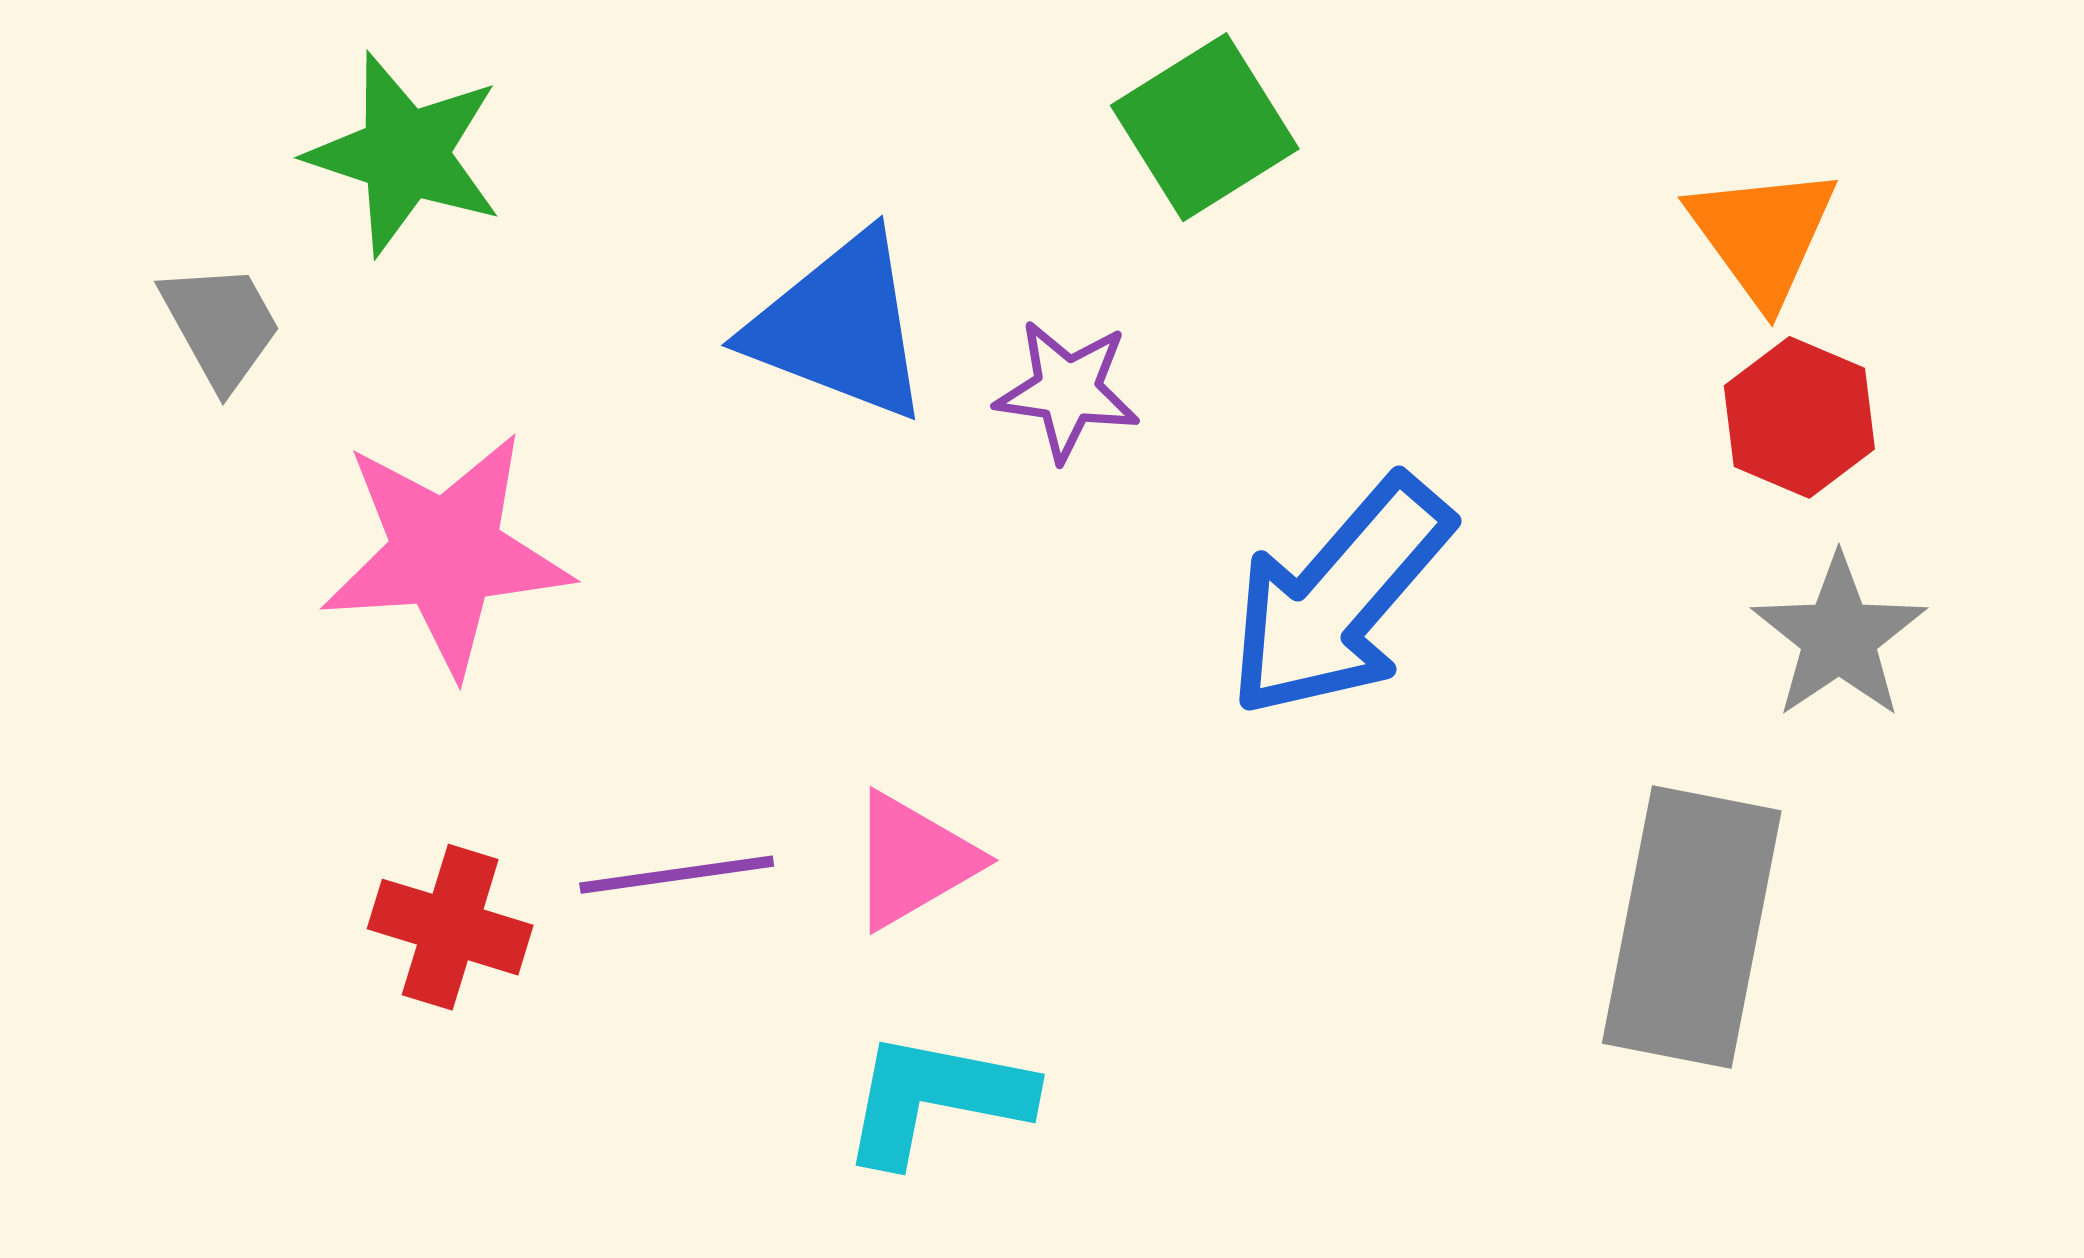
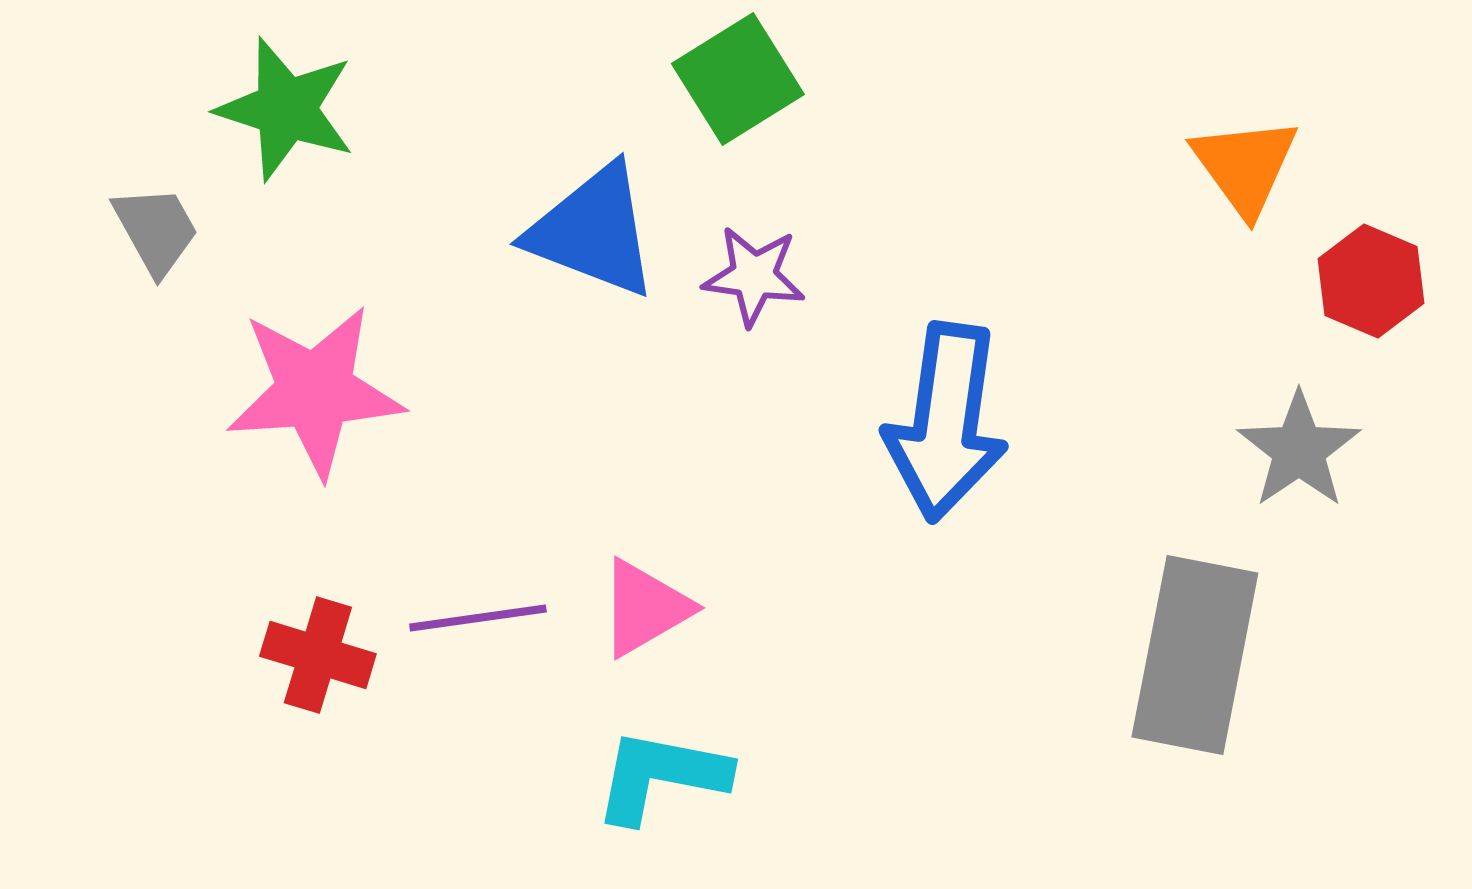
green square: (1205, 127) -> (738, 79), moved
red hexagon: (1799, 417) -> (1371, 281), moved
blue arrow: (1339, 597) -> (946, 422), turned -33

